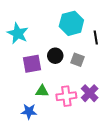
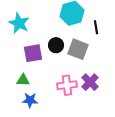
gray square: (78, 60) -> (78, 49), size x1.5
green triangle: (42, 91) -> (23, 80), moved

